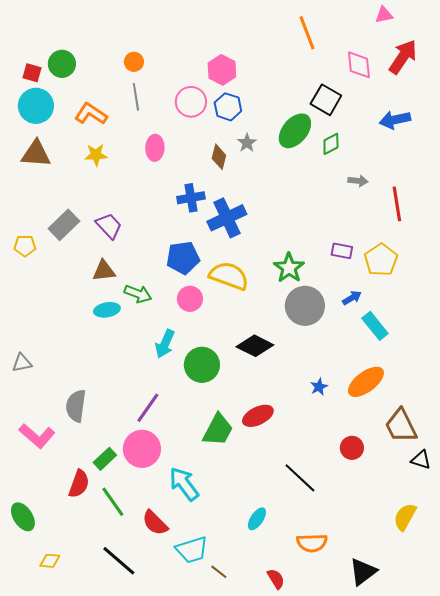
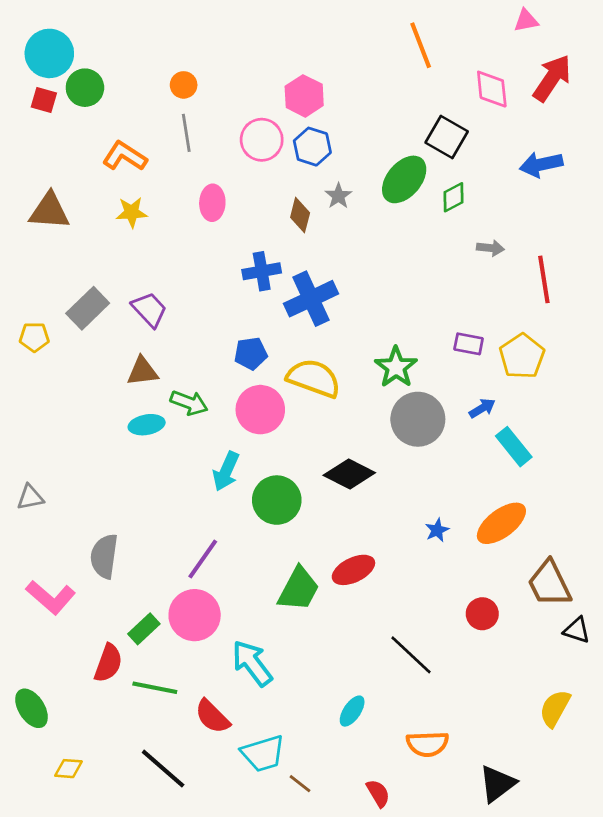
cyan circle: (36, 106) -> (49, 53), moved
blue pentagon: (183, 258) -> (251, 353), size x0.7
pink circle: (190, 299) -> (260, 410), size x1.4
green line: (113, 502) -> (155, 688), turned -44

